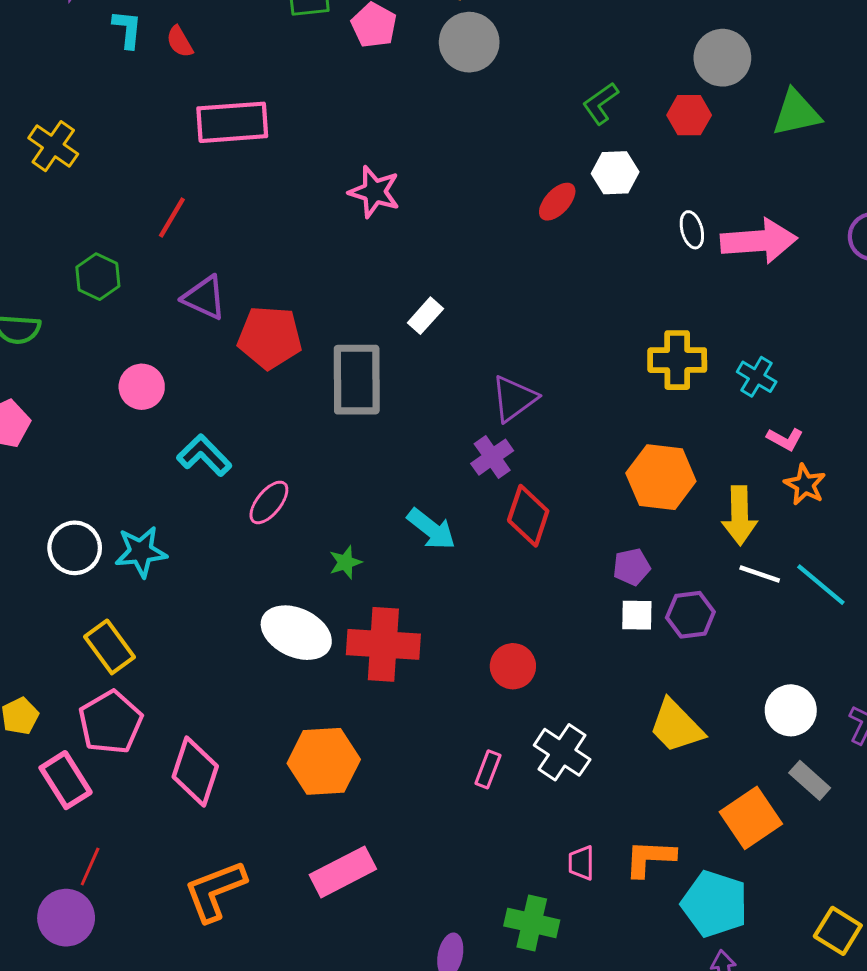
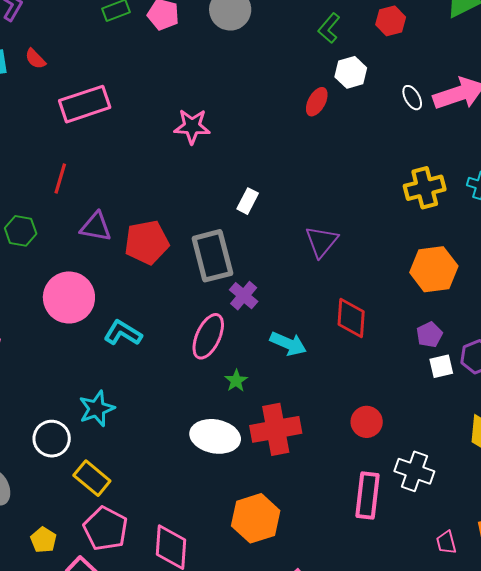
pink circle: (142, 387) -> (69, 297), size x1.6
purple cross: (492, 457) -> (244, 296), moved
pink ellipse: (269, 502) -> (208, 336), moved, size x1.4
white circle: (75, 548) -> (52, 439), moved
pink rectangle: (488, 769) -> (368, 496), size x1.8

